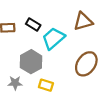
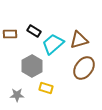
brown triangle: (83, 21) -> (79, 40), moved
gray star: (15, 83) -> (17, 95), moved

